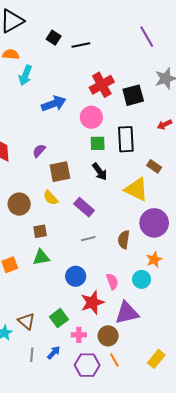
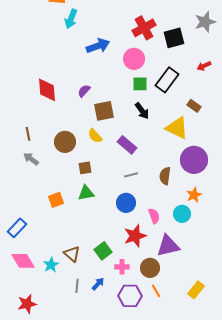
black rectangle: (126, 139) -> (167, 80), turned 40
blue circle: (76, 276) -> (126, 203), moved

